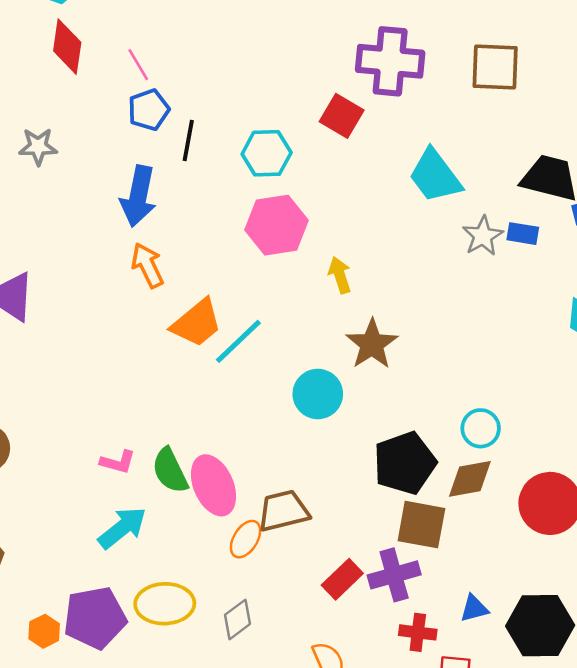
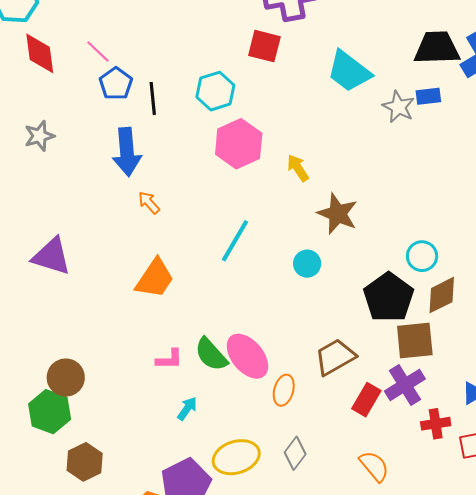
orange arrow: (147, 265) -> (149, 203), size x0.7
orange trapezoid: (197, 323) -> (155, 278), moved
cyan circle: (318, 394) -> (307, 264), size x0.7
cyan circle: (481, 428) -> (422, 256), moved
brown trapezoid: (283, 511) -> (335, 357), moved
cyan arrow: (122, 528) -> (187, 409), size x0.6

